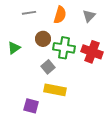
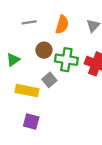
yellow rectangle: (55, 90) -> (27, 91), moved

